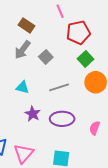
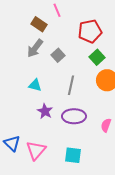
pink line: (60, 11) -> (57, 10), moved
gray line: (59, 87) -> (71, 85), turned -60

